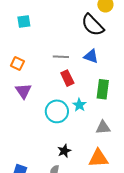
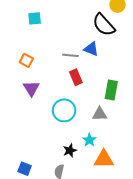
blue triangle: (91, 56) -> (91, 49), moved
cyan star: (79, 105) -> (89, 140), moved
gray triangle: (103, 127) -> (100, 114), moved

